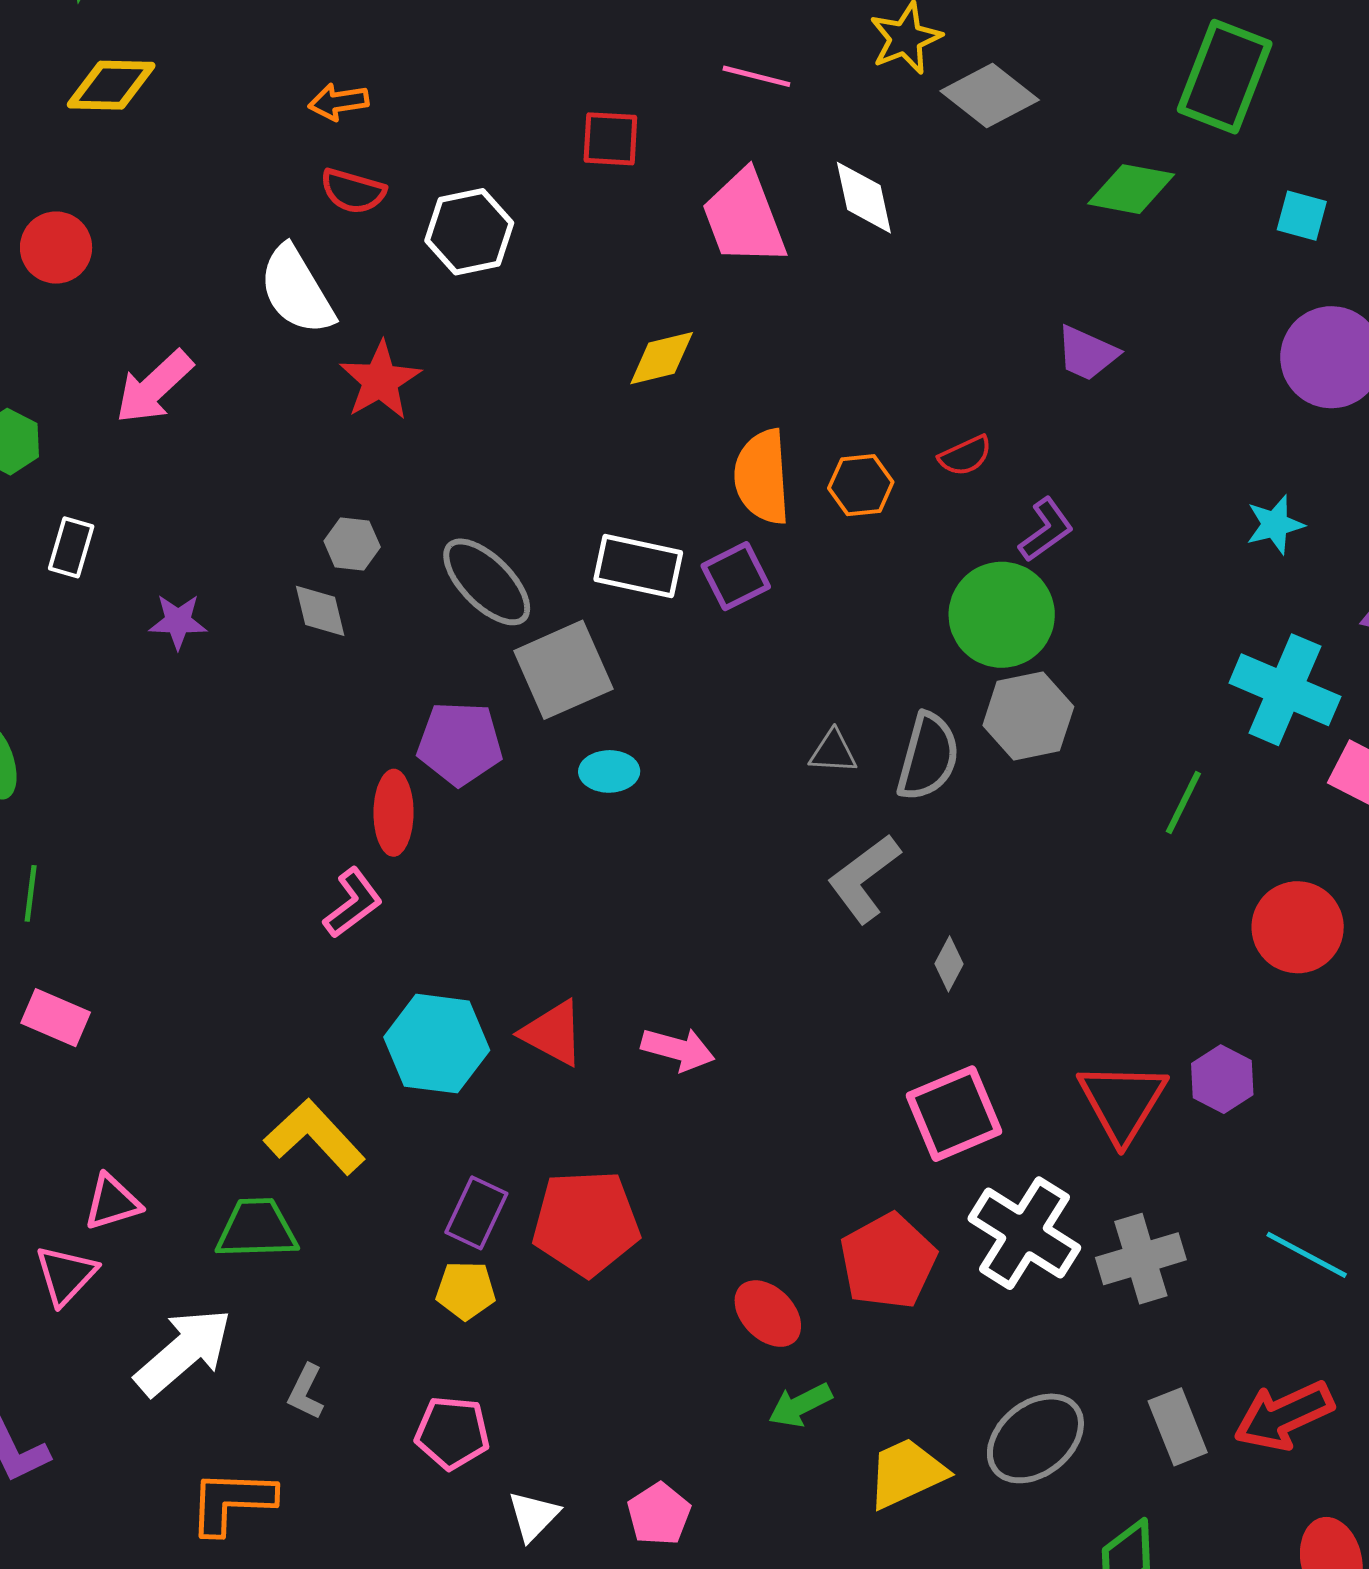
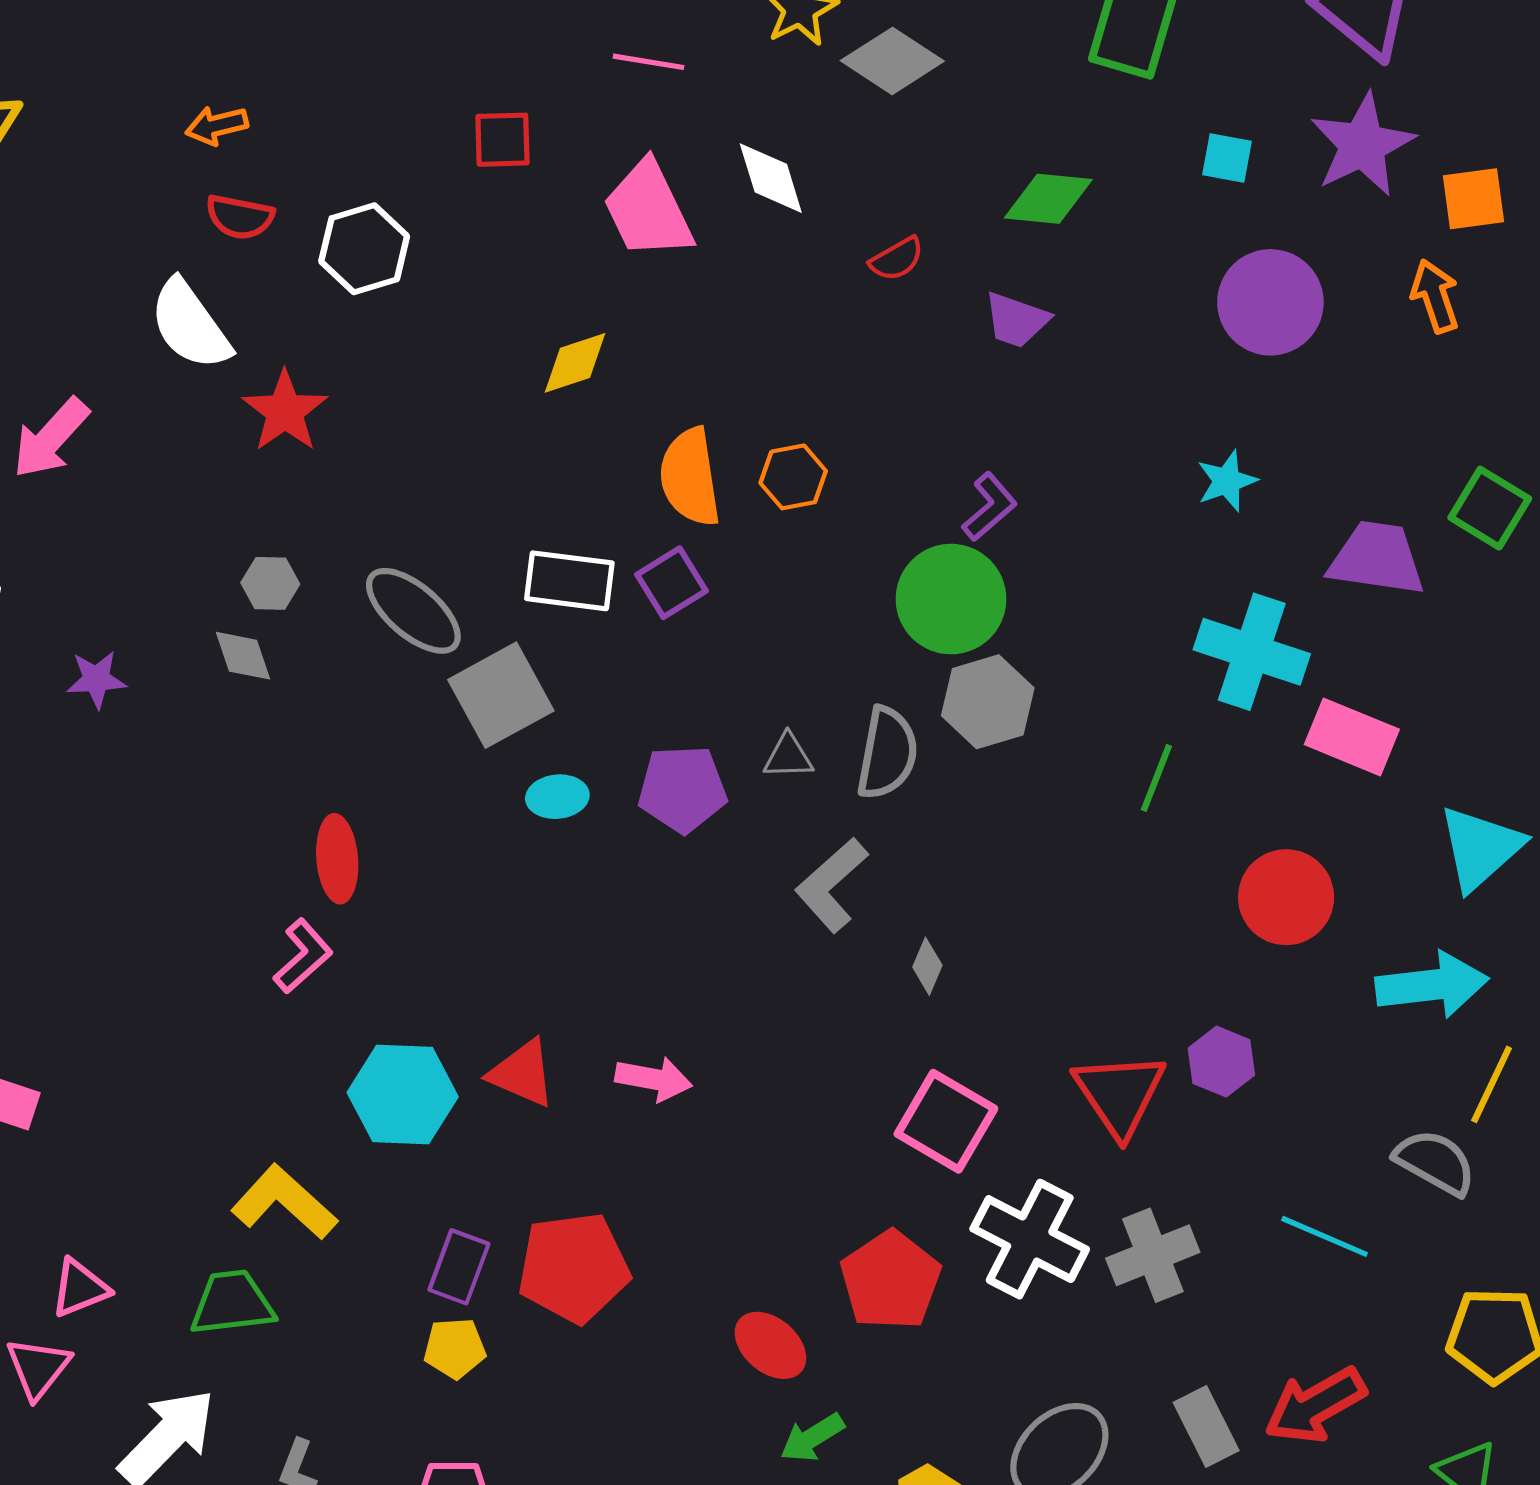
green diamond: (1131, 189) -> (1048, 199), moved
red semicircle: (965, 456) -> (897, 259), moved
purple pentagon: (460, 743) -> (682, 789), moved
pink square: (954, 1114) -> (946, 1121), turned -32

